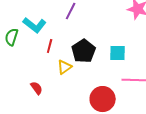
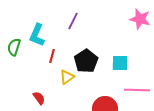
cyan L-shape: (35, 25) -> (37, 35), turned 75

